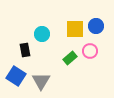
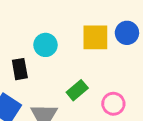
pink circle: (90, 51) -> (113, 104), moved
green rectangle: (70, 58) -> (77, 90), moved

